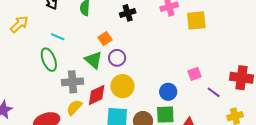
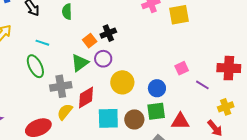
black cross: (128, 13) -> (108, 33), moved
green triangle: (93, 60) -> (80, 63), turned 48
yellow circle: (122, 86) -> (122, 82), moved

